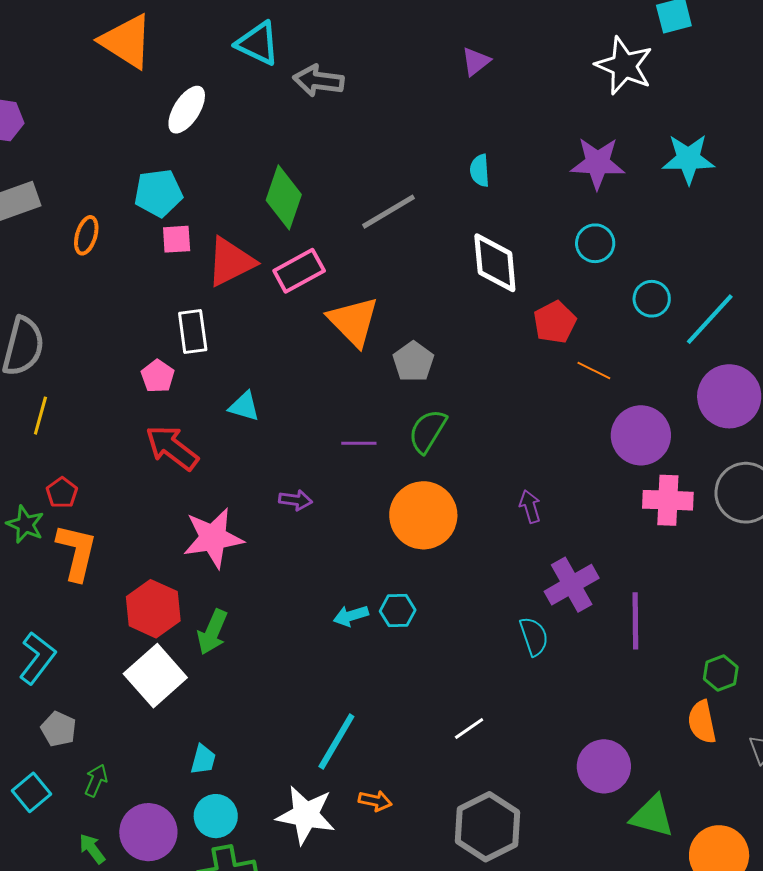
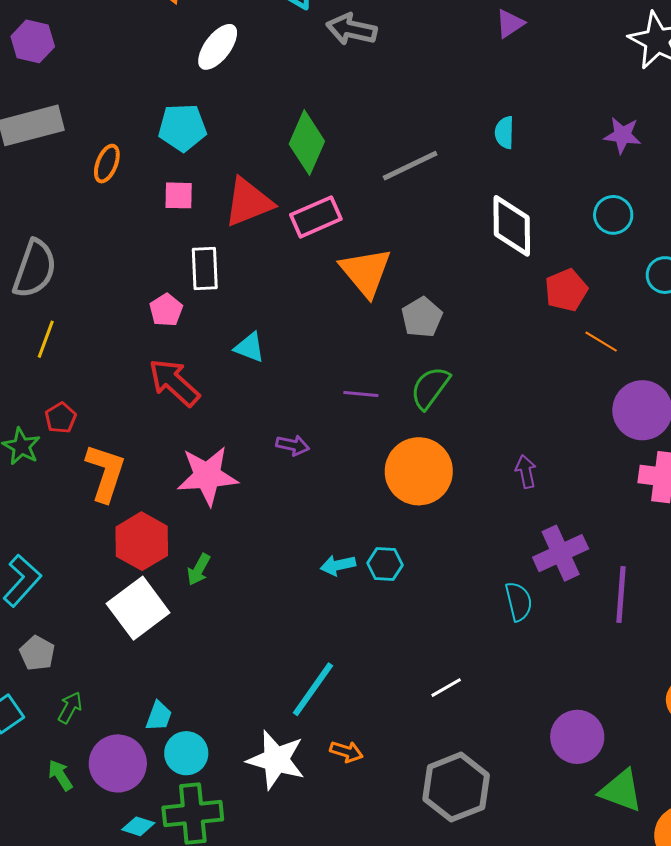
purple star: (598, 163) -> (622, 135), size x0.7
pink square: (177, 239) -> (179, 195), moved
orange L-shape: (77, 552) -> (105, 473), moved
green arrow: (212, 632) -> (199, 570), size x0.7
cyan trapezoid: (203, 760) -> (159, 716), moved

